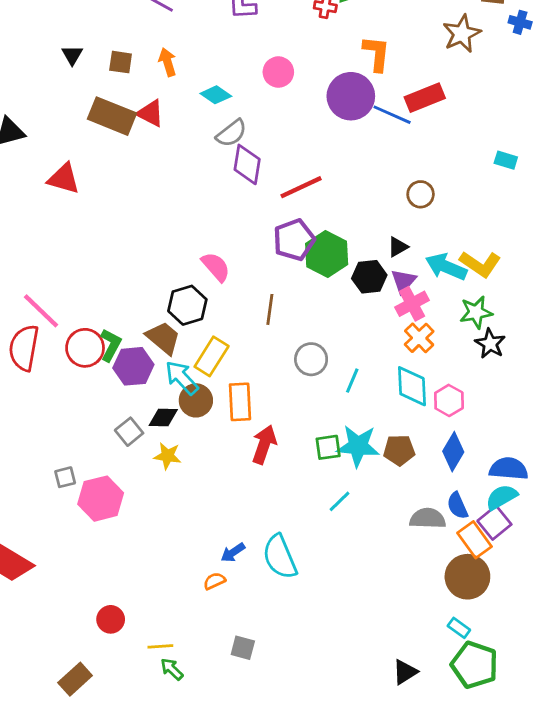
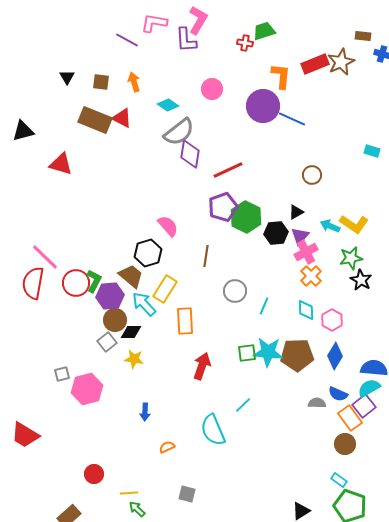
red rectangle: (425, 98) -> (315, 64), moved
gray semicircle: (231, 133) -> (179, 132), size x1.4
cyan arrow: (446, 267) -> (330, 226), size x0.7
cyan diamond: (412, 386) -> (306, 310), size x0.7
brown circle: (196, 400) -> (115, 320), moved
red arrow: (264, 445) -> (202, 366), moved
brown pentagon: (399, 450) -> (297, 355), size x1.5
cyan line: (339, 501) -> (243, 405), moved
blue semicircle: (457, 506) -> (338, 394), turned -42
gray semicircle: (428, 518) -> (317, 403), size x0.7
blue arrow: (233, 553) -> (145, 412), moved, turned -54
brown circle: (467, 577) -> (345, 444), size x0.7

